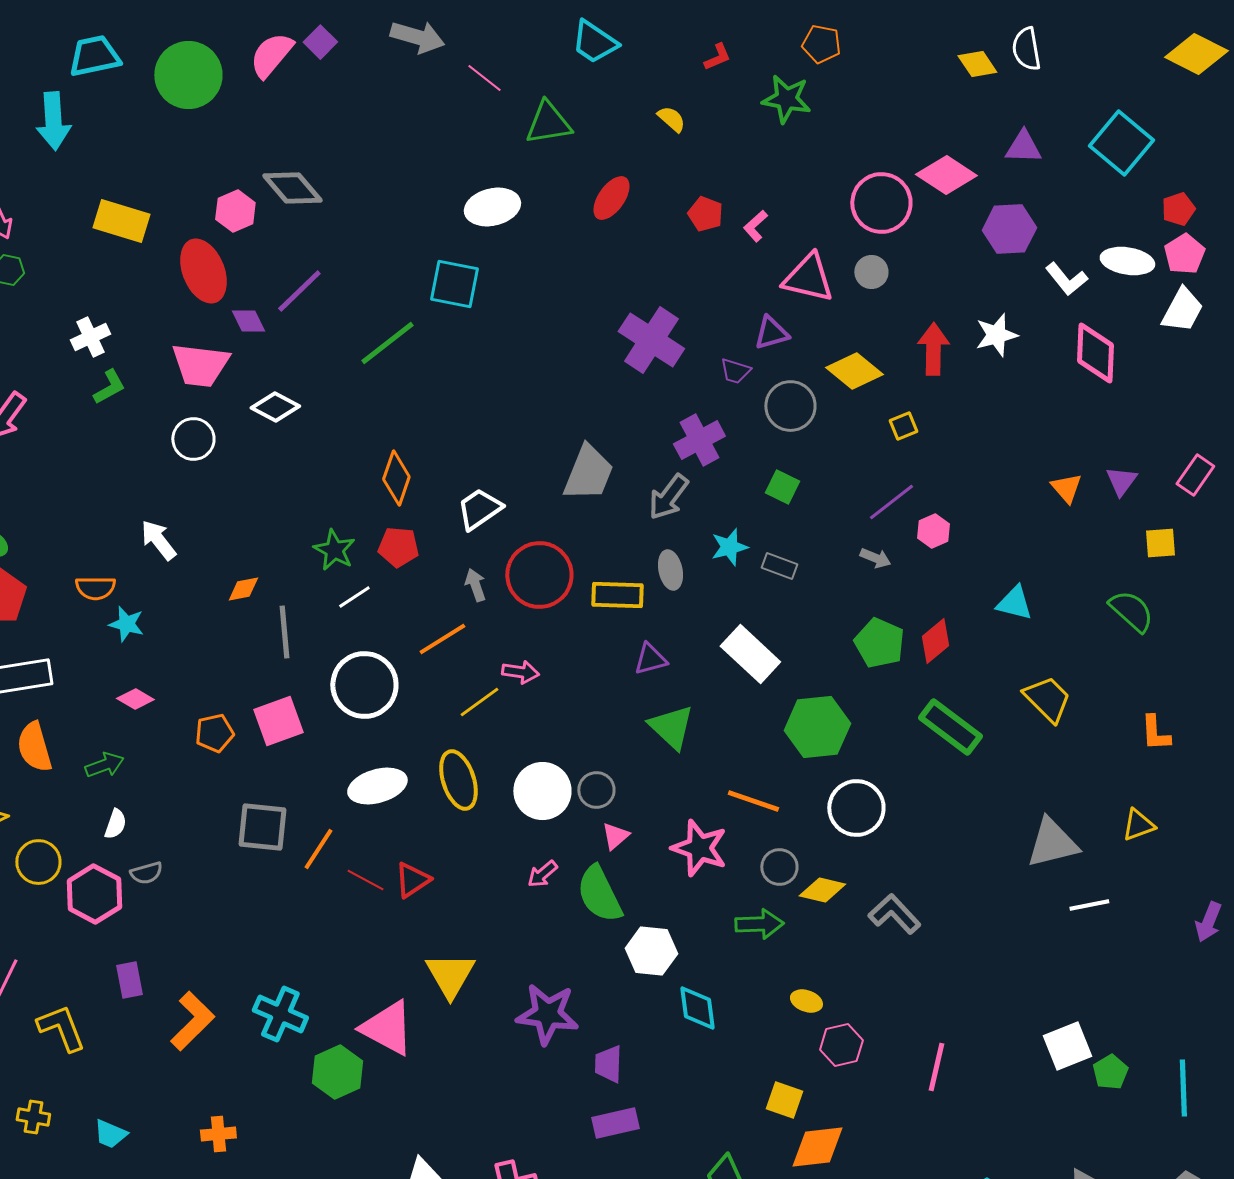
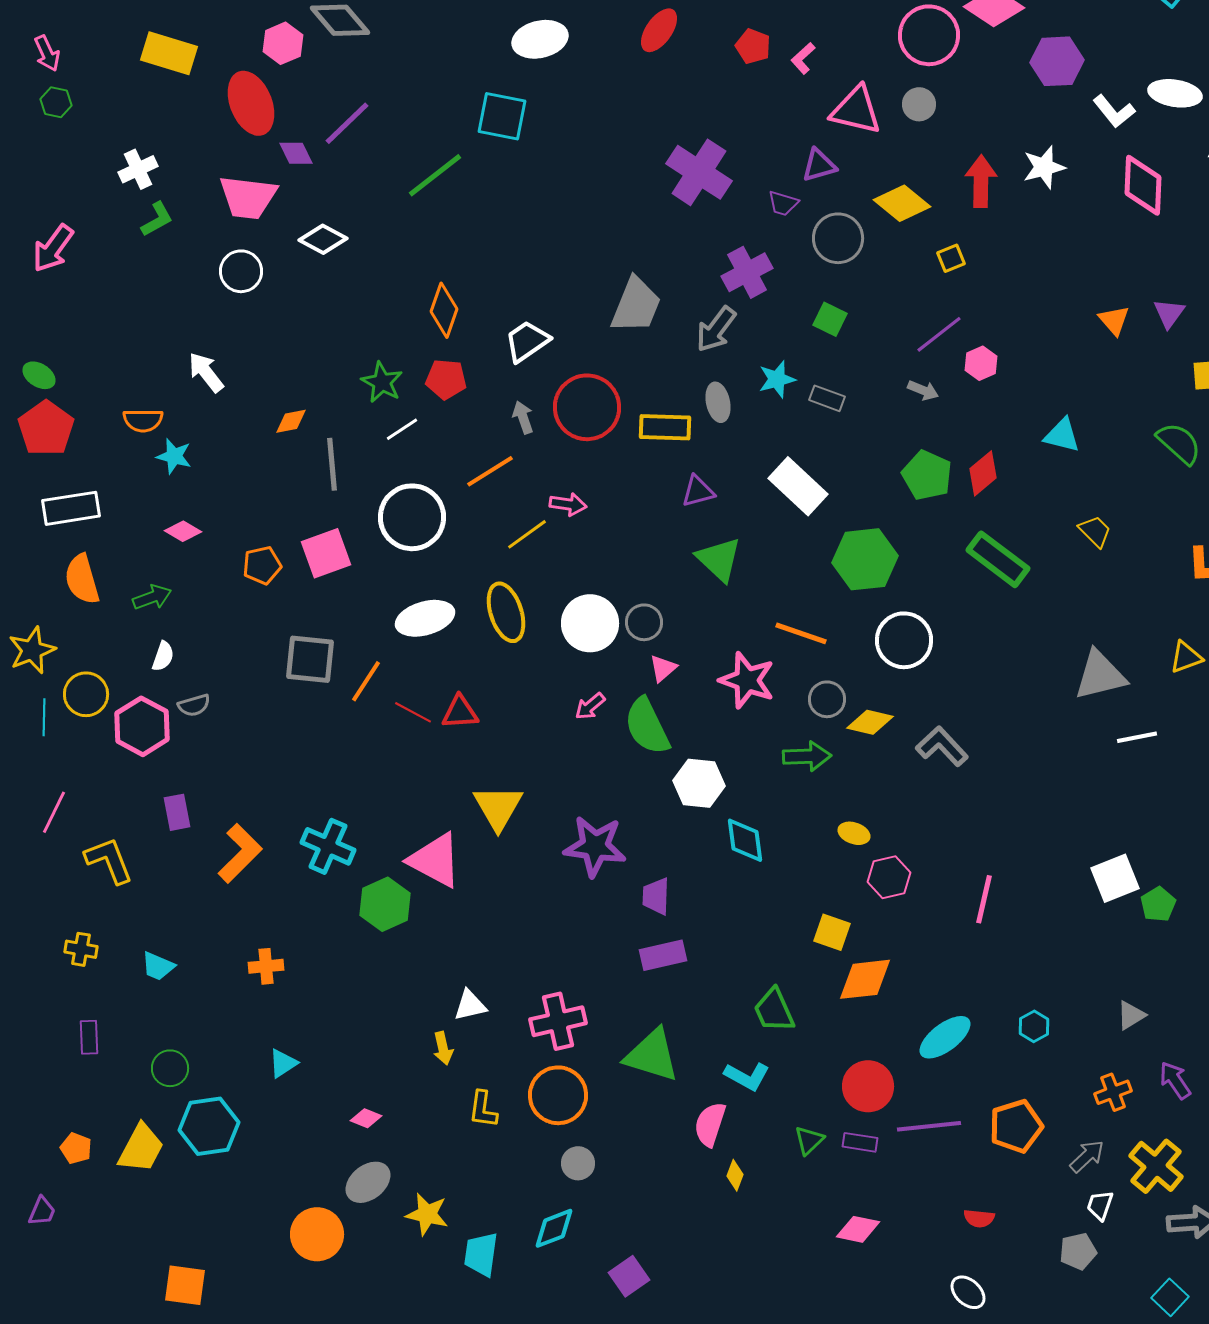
yellow trapezoid: (1047, 699) -> (1095, 531), size x0.7
red triangle: (412, 880) -> (460, 712), turned 30

